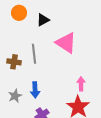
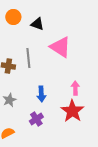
black triangle: (43, 20) -> (37, 24), turned 48
blue arrow: (35, 90) -> (41, 94), moved

